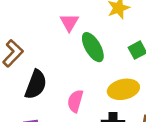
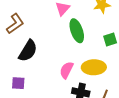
pink semicircle: (75, 101) -> (66, 70), moved

